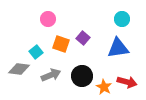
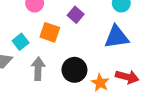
purple square: (83, 38) -> (76, 15), moved
gray arrow: (51, 75) -> (38, 69), turned -66

